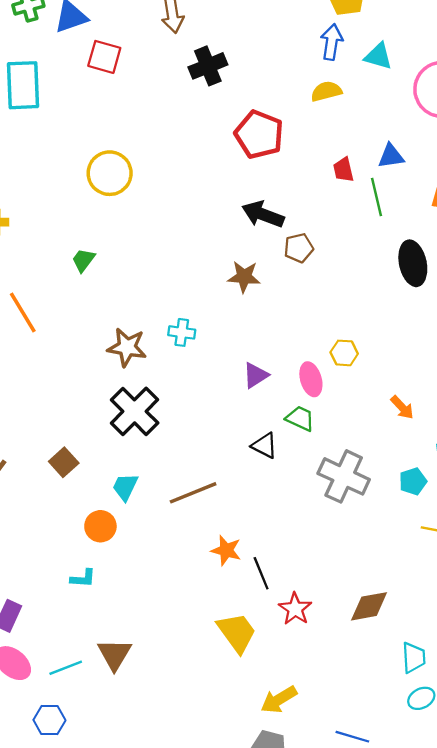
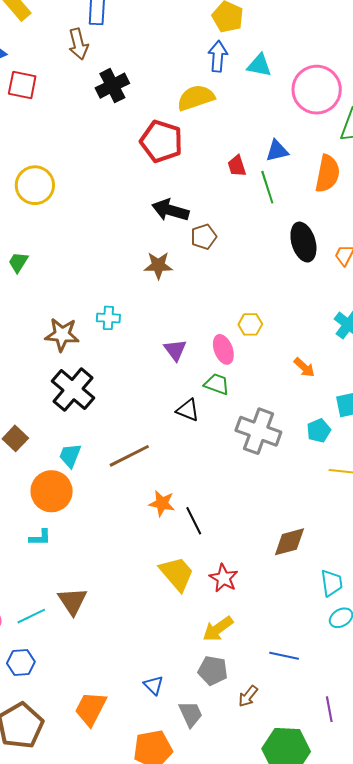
yellow semicircle: (326, 91) -> (196, 98), moved, size x1.4
purple triangle: (256, 375) -> (175, 350), turned -30
orange circle: (100, 526) -> (52, 491), size x1.5
red star: (295, 609) -> (224, 578), moved

